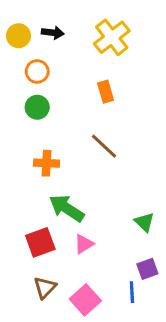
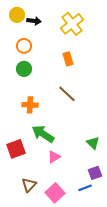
yellow circle: (19, 36) -> (17, 15), moved
red square: (40, 242) -> (16, 149), moved
blue line: (132, 292) -> (85, 188), turned 72

